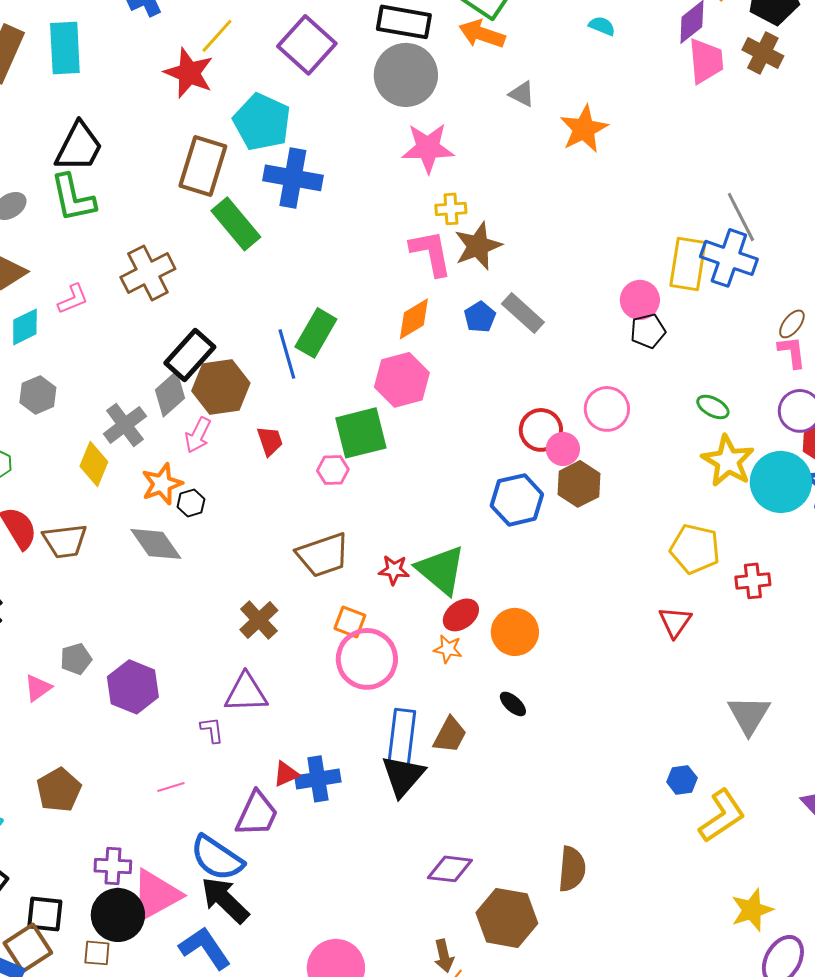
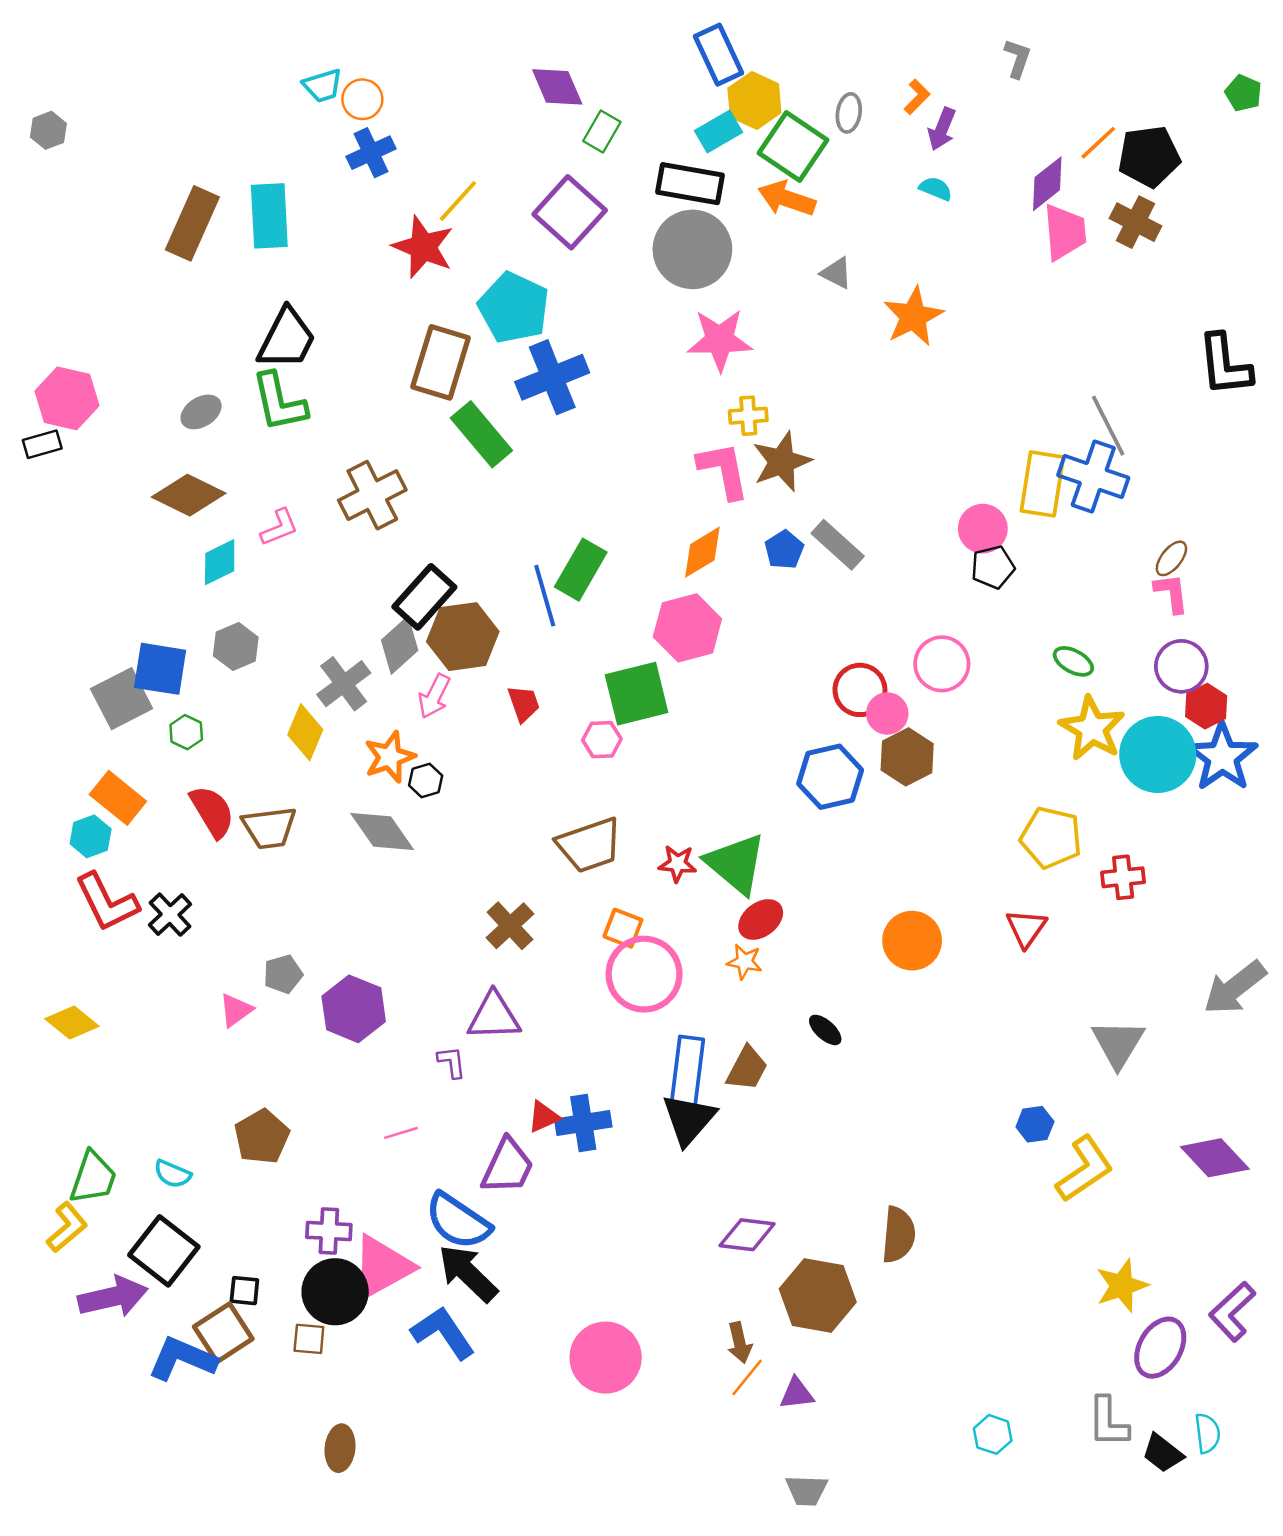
blue cross: (293, 178) -> (552, 377), turned -32
orange circle: (515, 632) -> (912, 941), moved
black square: (45, 914) -> (244, 1291), size x0.7

